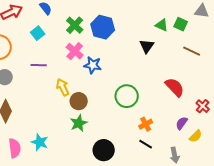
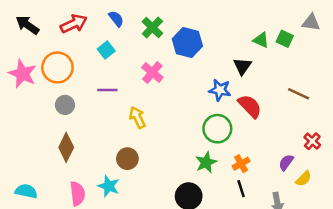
green cross: (75, 25) -> (152, 27), moved
brown line: (192, 51) -> (299, 94), moved
blue star: (93, 65) -> (220, 90), moved
red semicircle: (175, 87) -> (250, 106), moved
brown circle: (79, 101) -> (127, 159), moved
green star: (79, 123) -> (206, 162), moved
black line: (146, 144) -> (241, 189), turned 40

